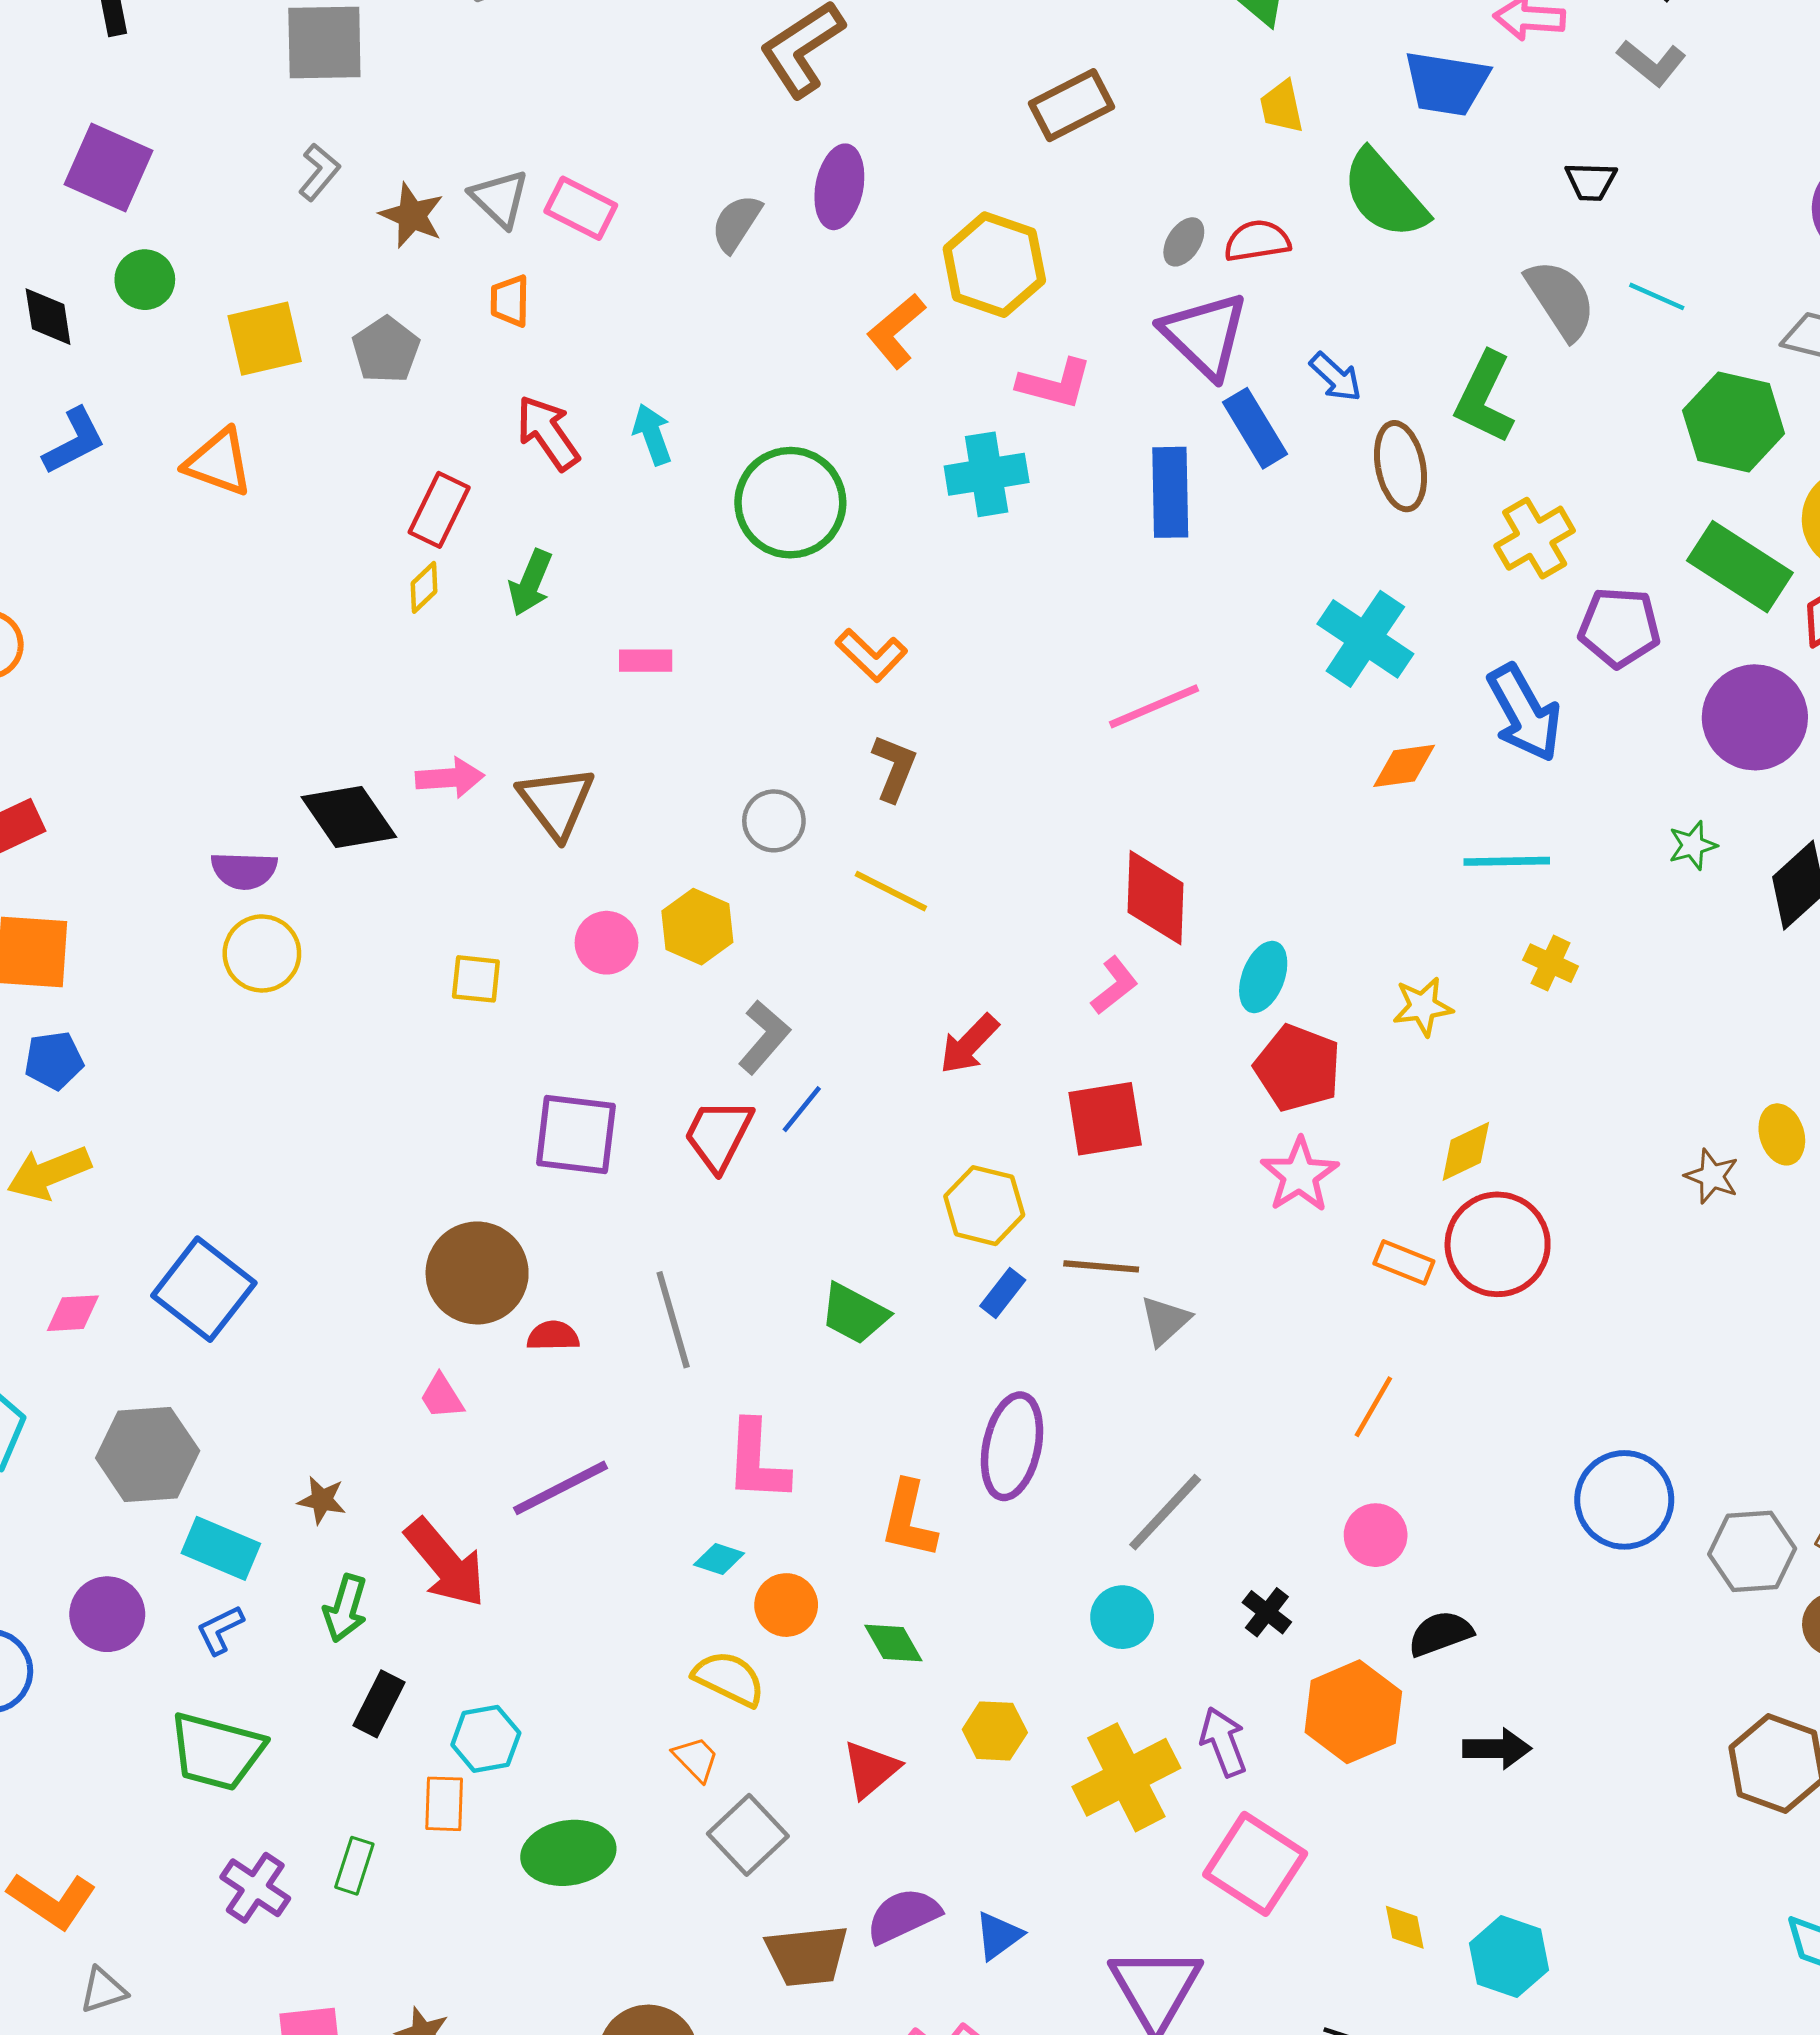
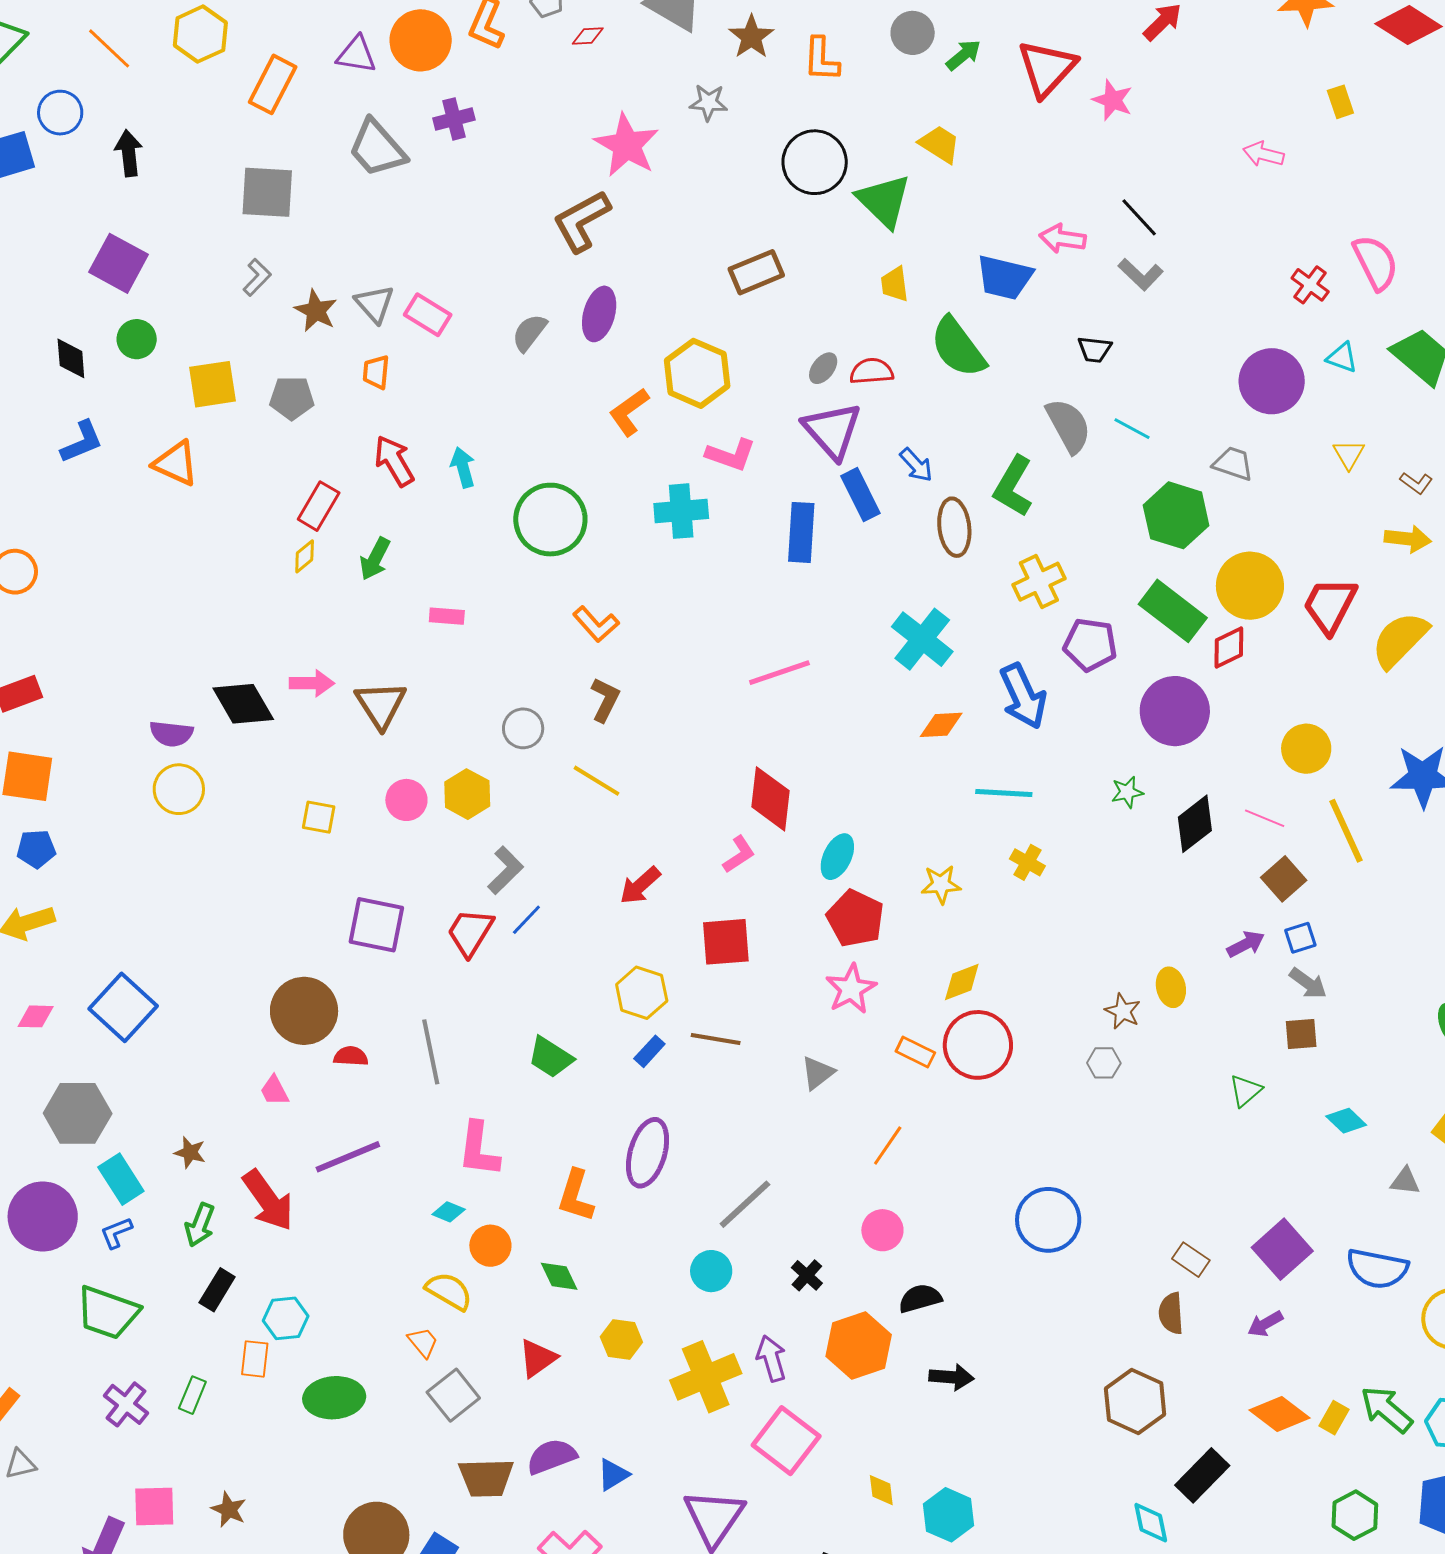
gray pentagon: (386, 350) -> (292, 398), turned 30
gray triangle: (1165, 1321) -> (818, 1073), moved
cyan rectangle: (221, 1548) -> (121, 1179), turned 30
gray hexagon: (1752, 1551) -> (1104, 1063), moved, size x0.6
purple circle: (107, 1614) -> (43, 1216), size x1.4

